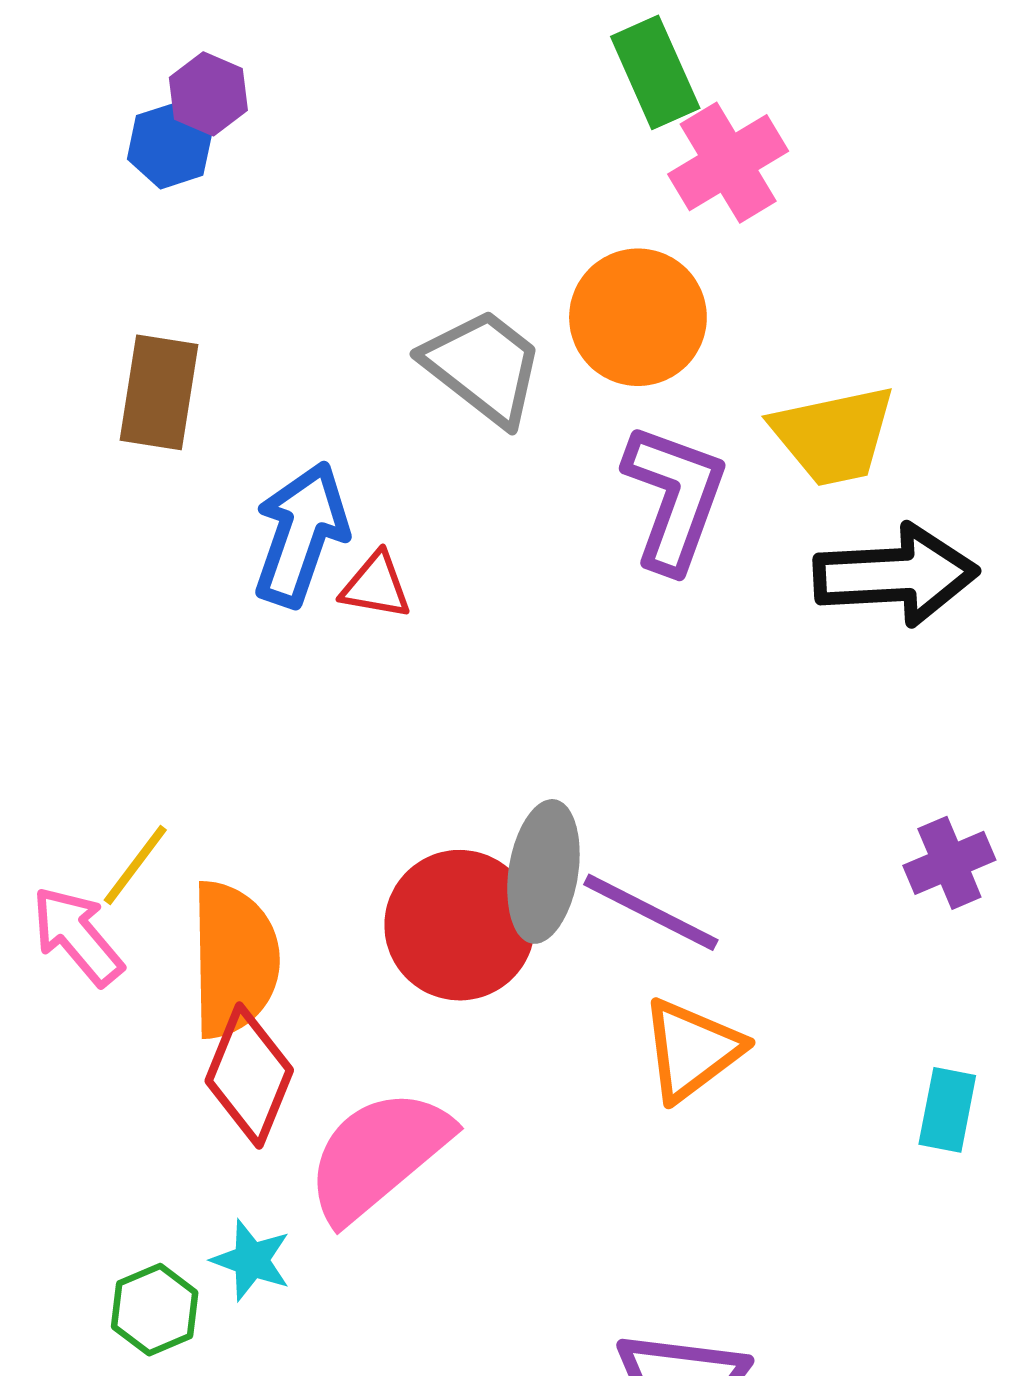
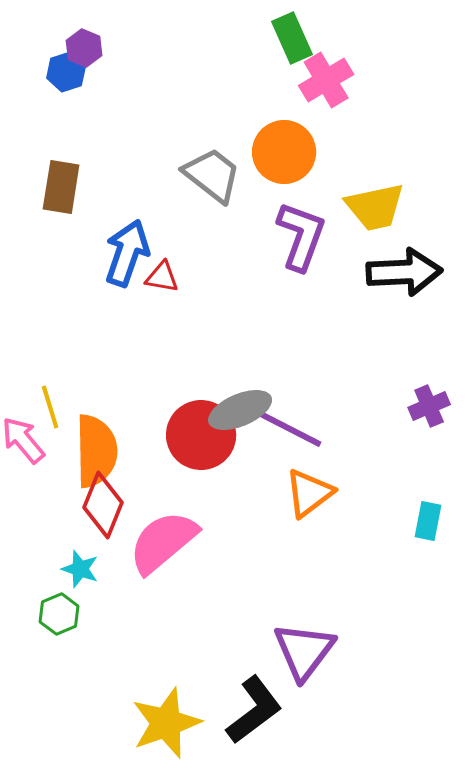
yellow line: (135, 865) -> (50, 407), turned -54
gray ellipse: (543, 871) -> (240, 410), turned 58
cyan star: (251, 1260) -> (80, 569), moved

